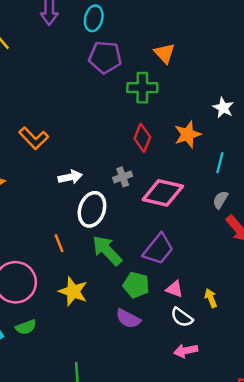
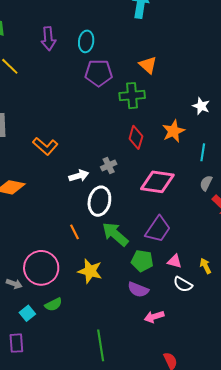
gray cross: (123, 177) -> (109, 165), moved
pink arrow: (186, 351) -> (154, 317), moved

